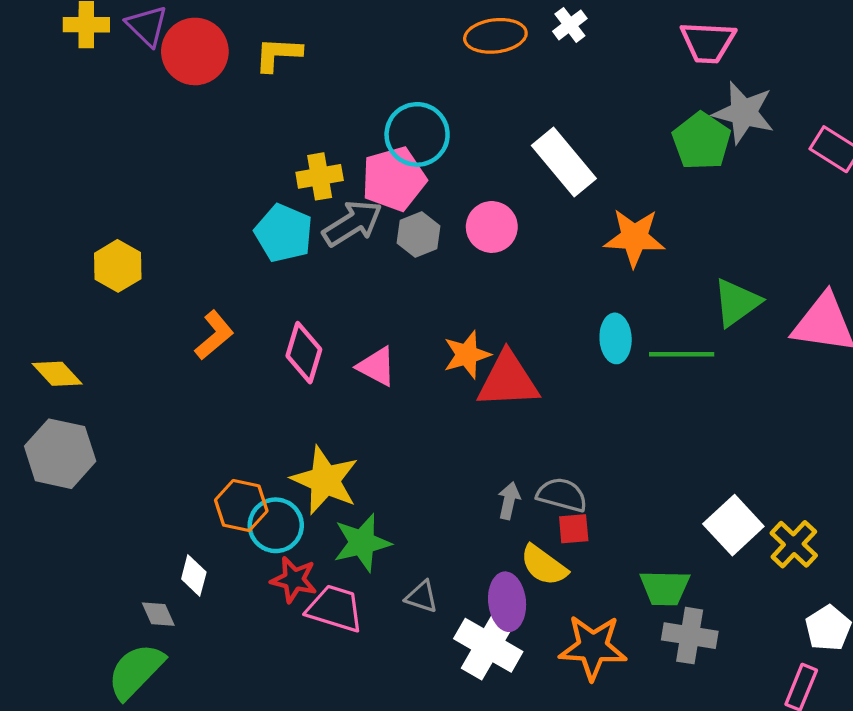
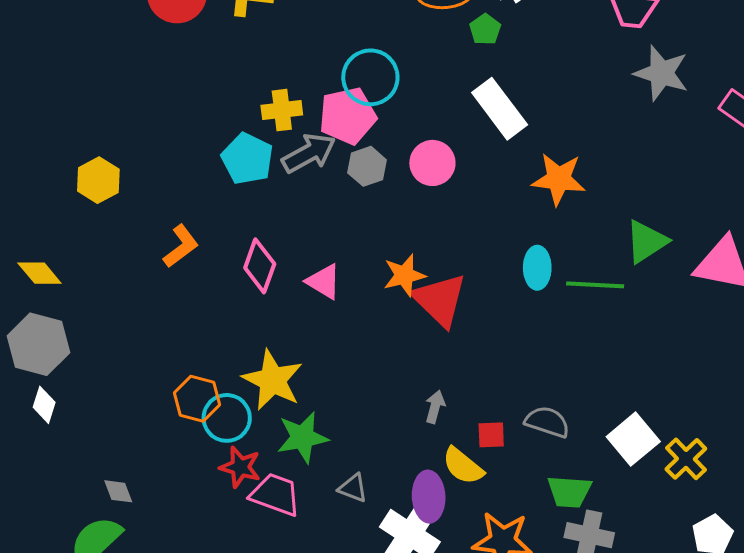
green pentagon: (701, 141) -> (485, 29), moved, size x0.6
red triangle: (508, 380) -> (440, 300), turned 44
gray semicircle: (562, 495) -> (547, 422), moved
white diamond: (194, 575) -> (44, 405), moved

